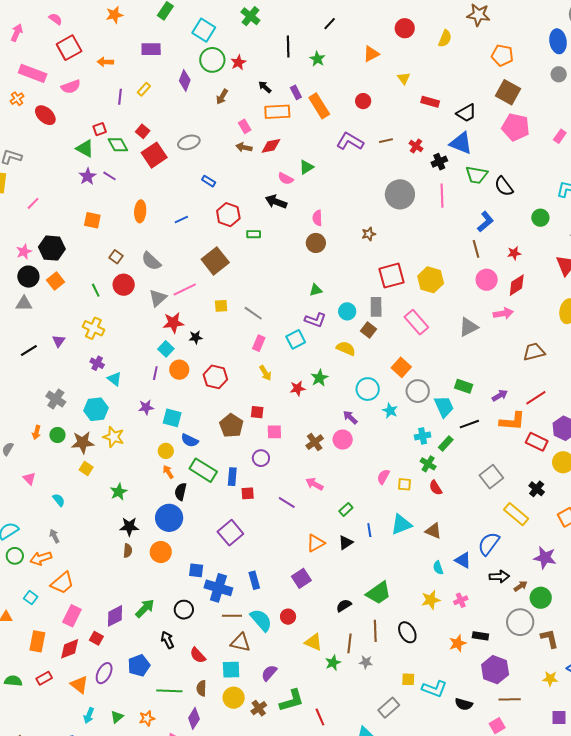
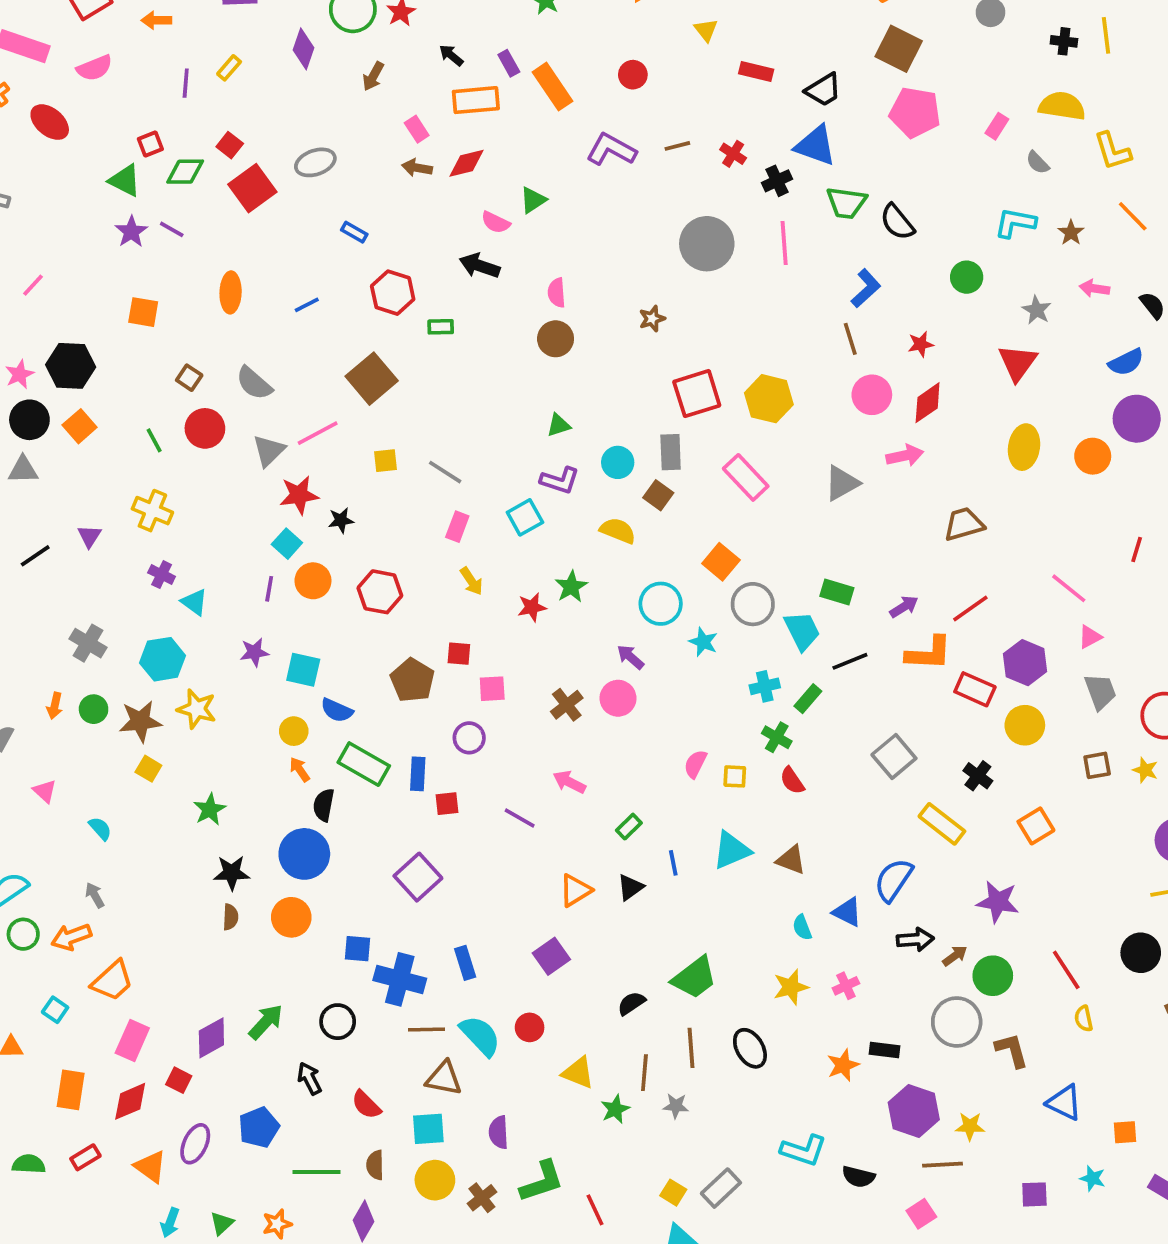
green diamond: (118, 145) -> (185, 172), turned -60
purple semicircle: (269, 673) -> (499, 1132), turned -42
yellow square: (408, 679) -> (673, 1193), moved, turned 32
yellow star: (550, 679) -> (970, 1126), moved

